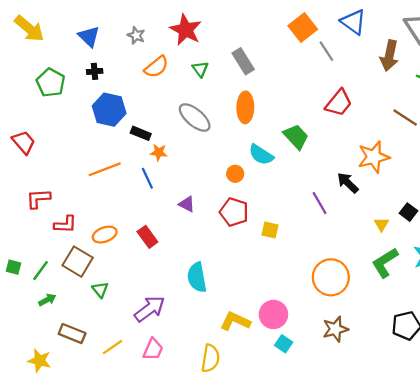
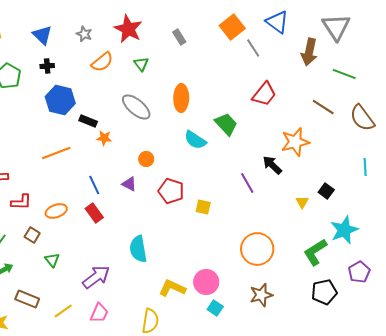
gray rectangle: (243, 61) -> (179, 37), moved, size x0.7
orange circle: (235, 174) -> (146, 159), moved
blue line: (147, 178) -> (94, 185), moved
brown square: (78, 262) -> (32, 235), size x0.6
green L-shape: (385, 263) -> (315, 252), moved

